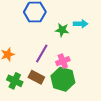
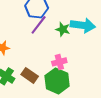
cyan arrow: (81, 24) -> (83, 25), size x1.6
purple line: (42, 53) -> (39, 25), moved

